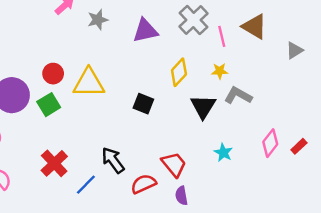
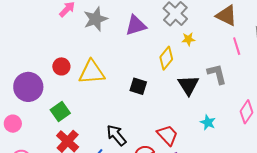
gray star: (98, 20) -> (95, 19), size x1.4
pink line: (222, 36) -> (237, 46), moved
yellow star: (220, 71) -> (188, 39), moved
gray L-shape: (238, 95) -> (217, 74), turned 50
green square: (49, 105) -> (60, 112), moved

